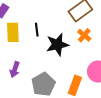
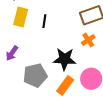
black star: (57, 45) -> (65, 59), moved

